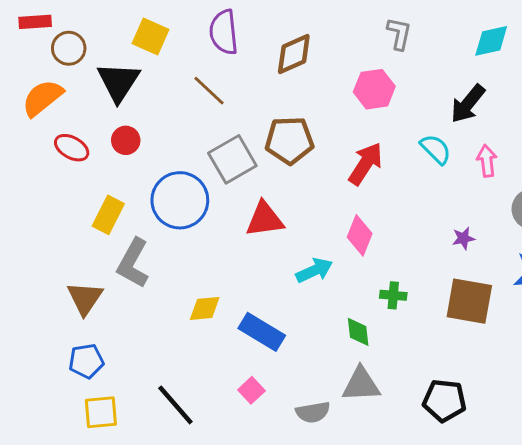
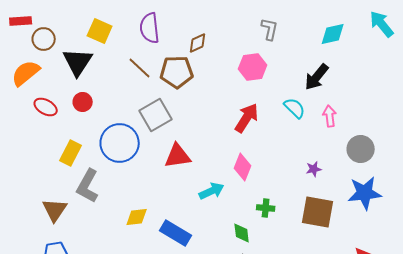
brown diamond: (294, 54) -> (198, 43), size x0.7
brown pentagon: (289, 140) -> (177, 72), moved

